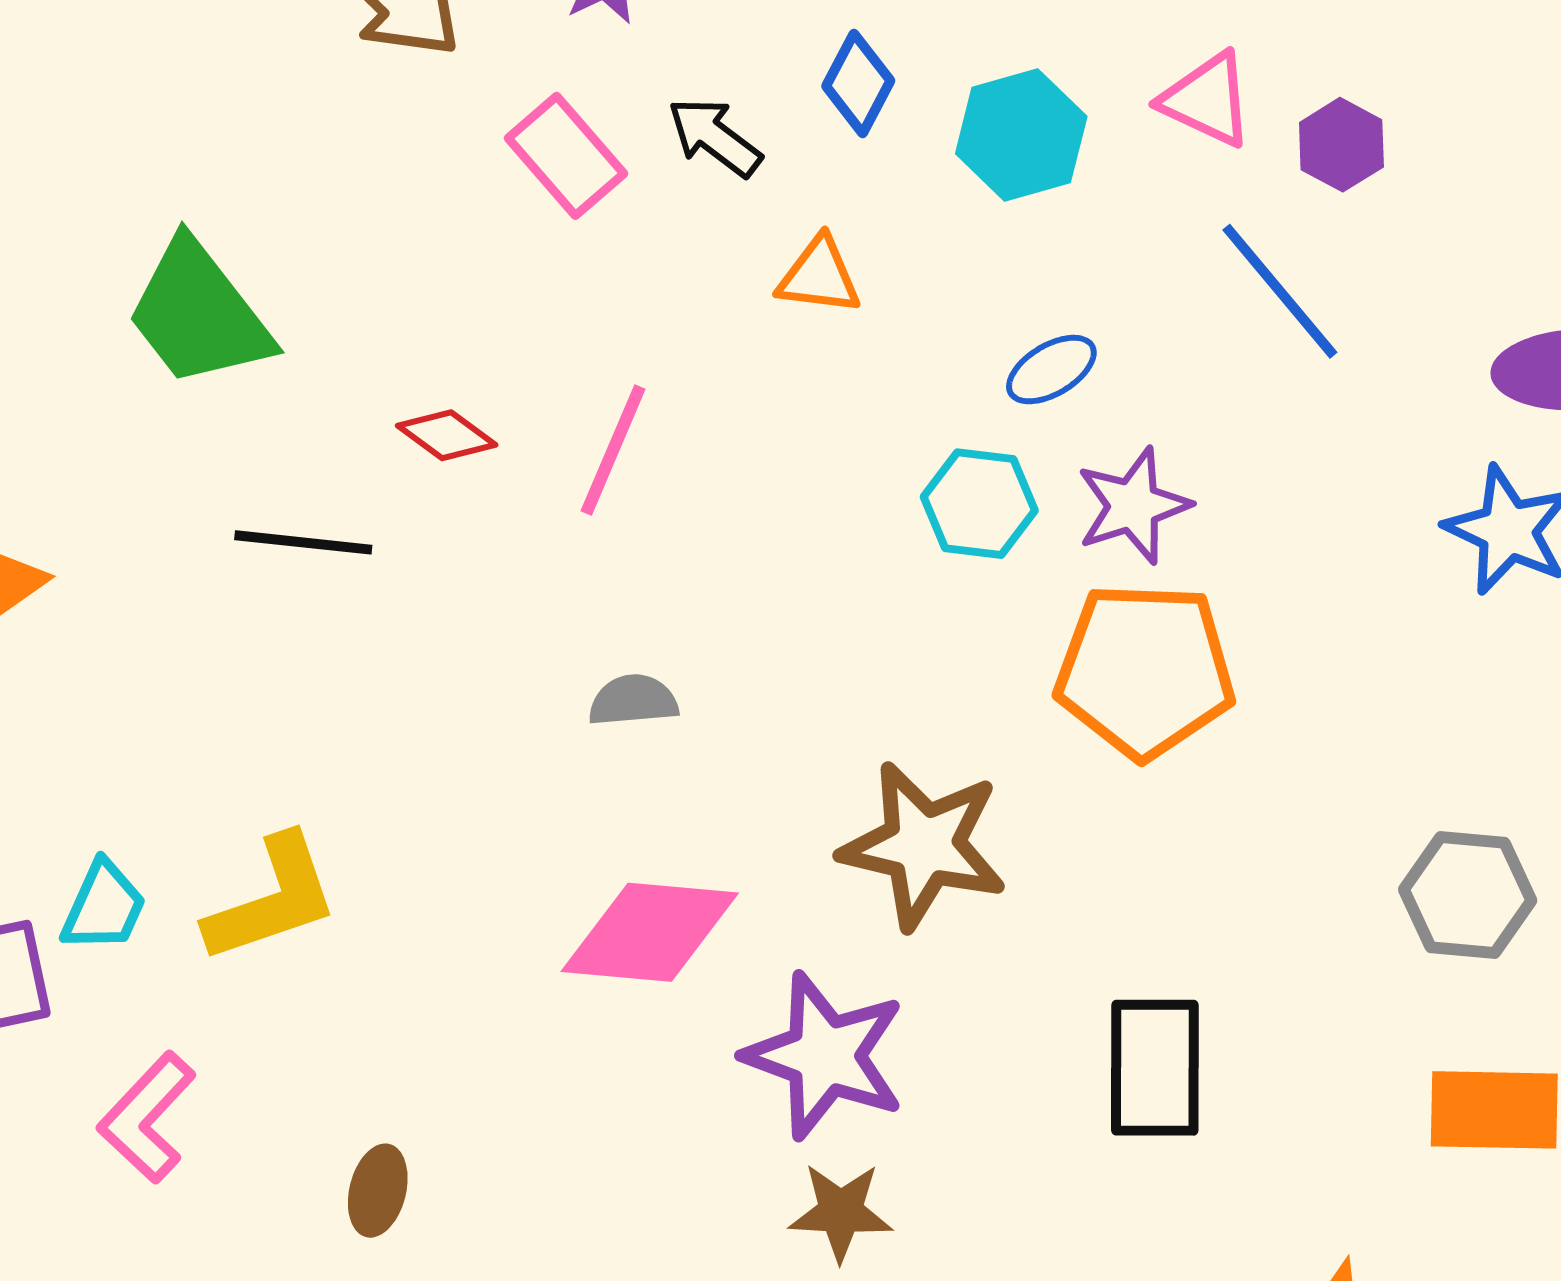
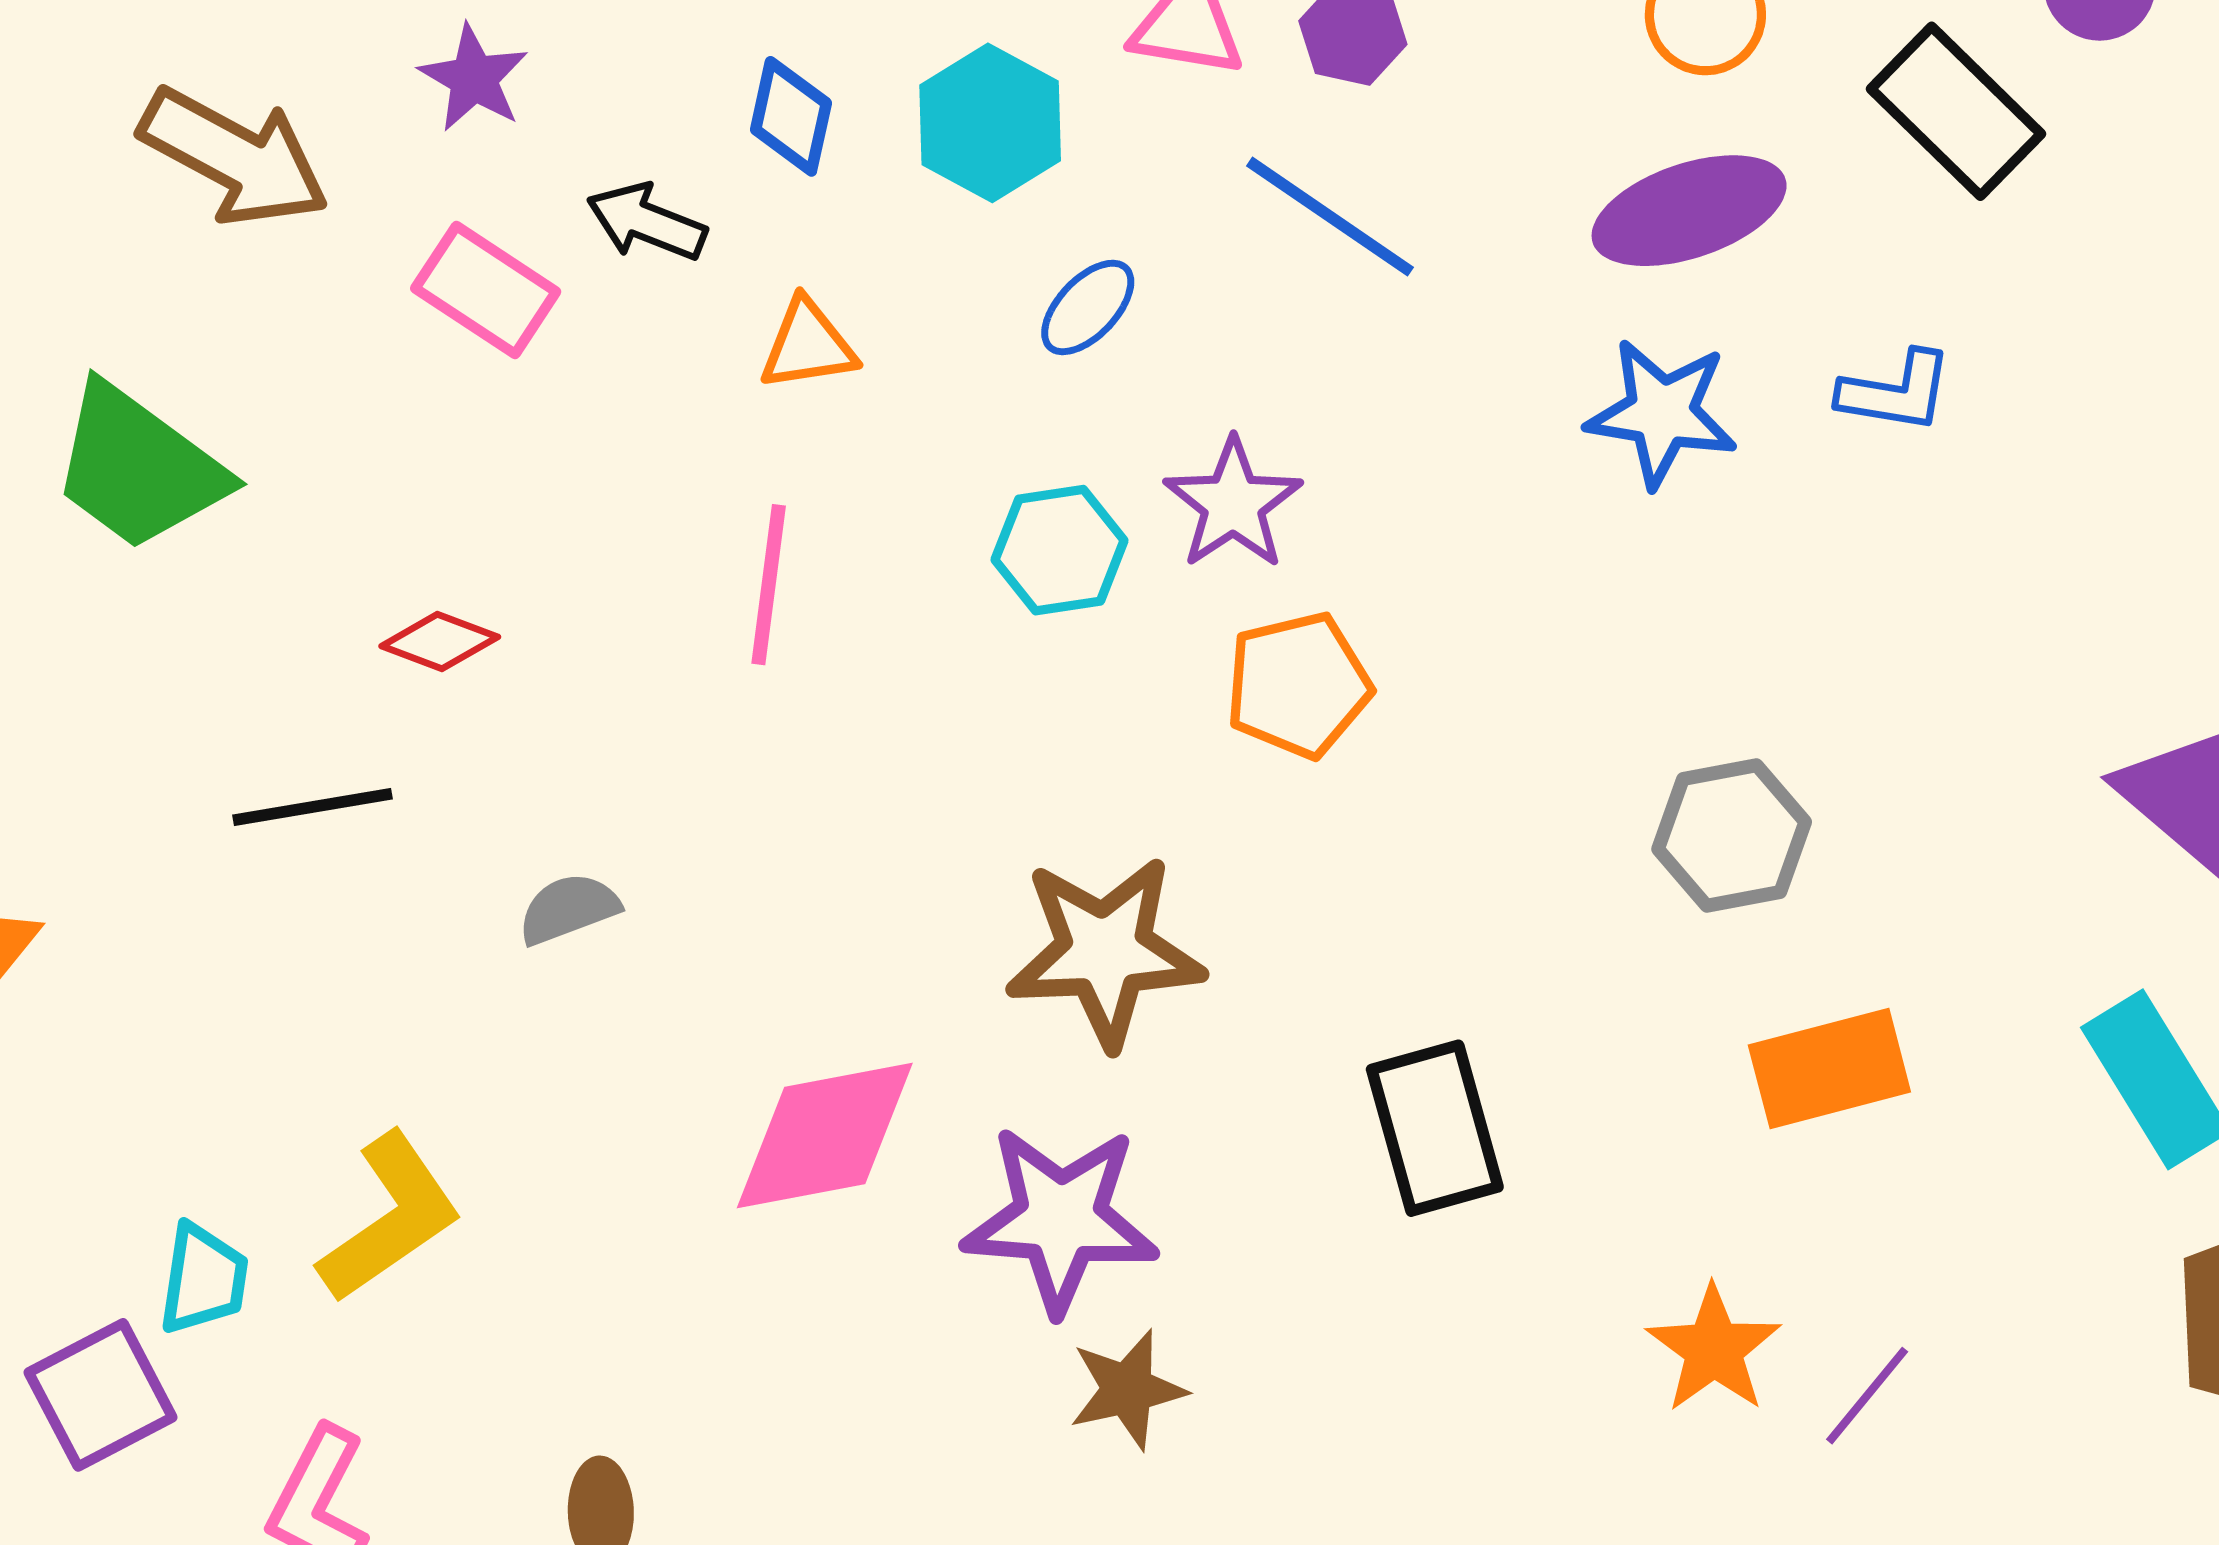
green trapezoid: (199, 314) -> (138, 468), moved
blue ellipse: (1051, 370) -> (1088, 307), moved
pink line: (613, 450) -> (769, 585), moved
orange pentagon: (1145, 670) -> (1298, 685), size x0.7
gray semicircle: (633, 700) -> (569, 909), moved

